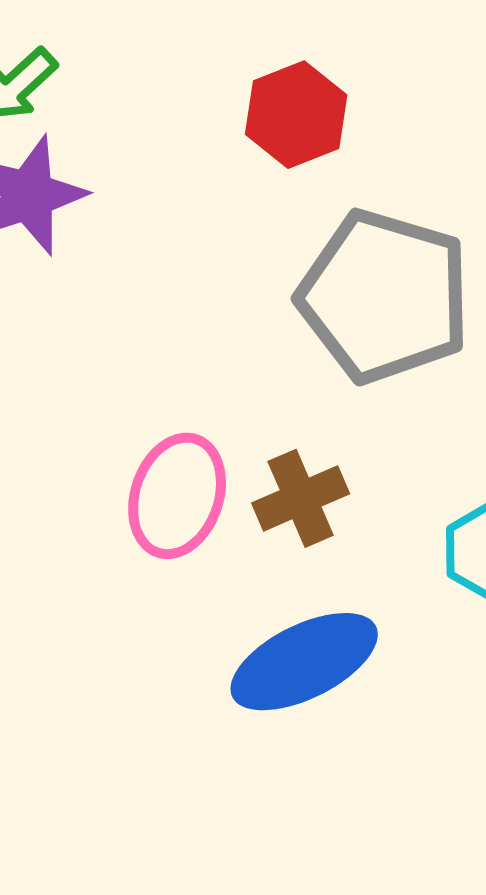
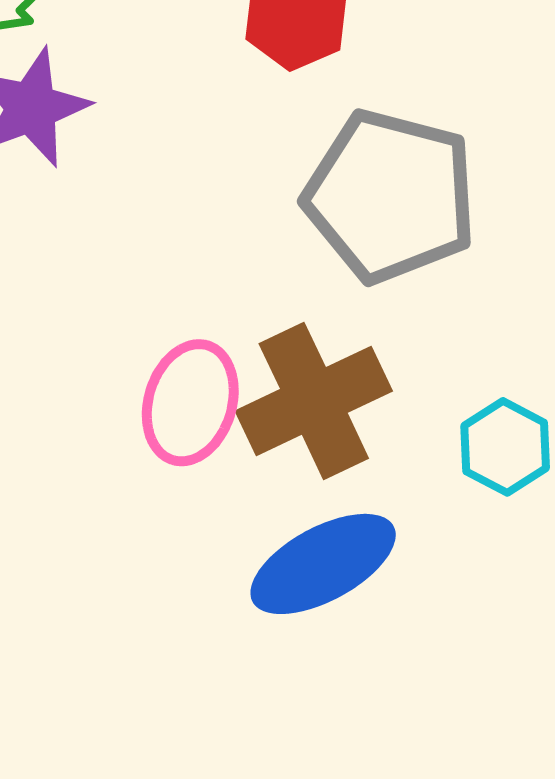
brown cross: (301, 498) -> (314, 401), size x1.6

